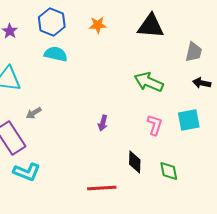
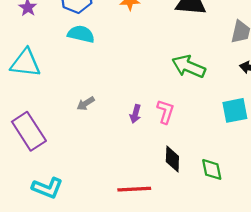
gray arrow: (34, 113) -> (86, 104), moved
pink L-shape: (155, 125) -> (165, 112), moved
cyan L-shape: (27, 172) -> (47, 188), moved

